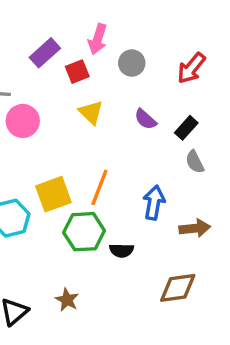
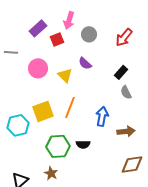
yellow triangle: (91, 112) -> (65, 75), moved
purple semicircle: (145, 119) -> (85, 63), moved
pink circle: (23, 121) -> (38, 68), moved
green hexagon: (84, 232) -> (58, 146), moved
brown diamond: (178, 288) -> (132, 164), moved

